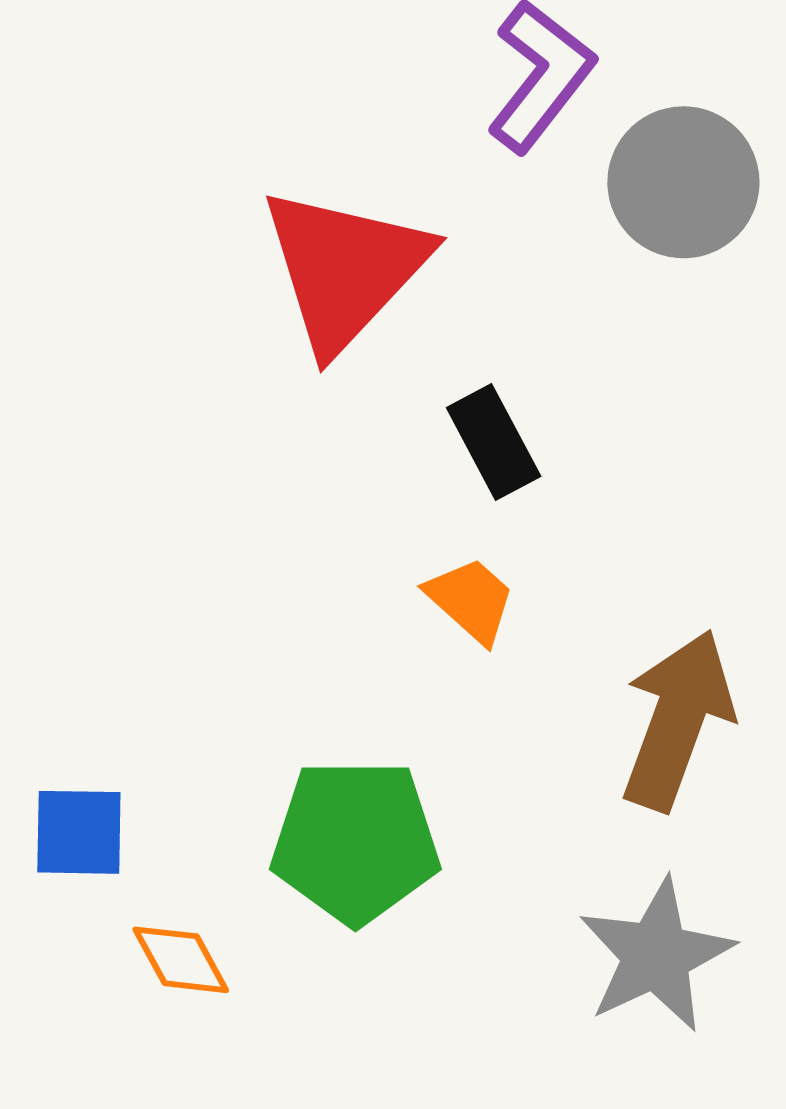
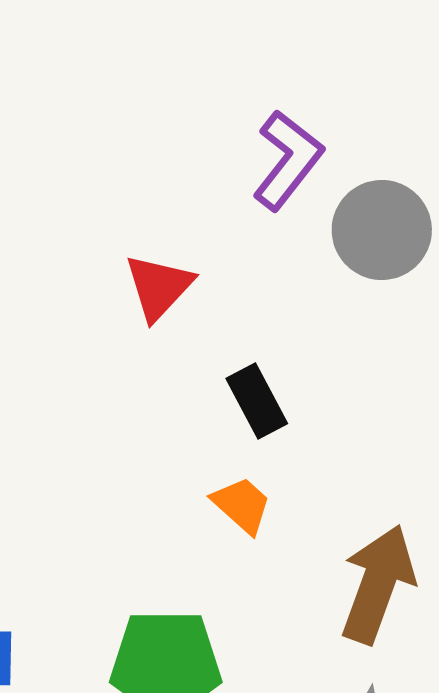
red triangle: (345, 269) -> (159, 287), size x0.6

